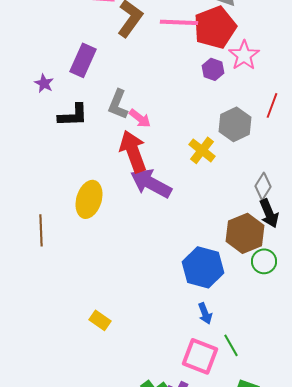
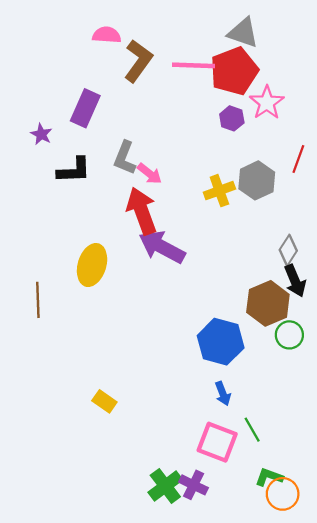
yellow cross: (202, 150) -> (219, 191), moved, turned 32

